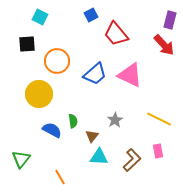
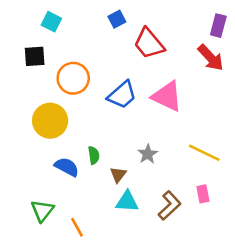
green triangle: (21, 159) -> (42, 211), moved

